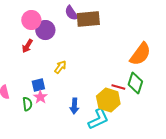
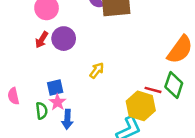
purple circle: (45, 30) -> (64, 39), moved
yellow arrow: (60, 67) -> (97, 70), moved
blue arrow: (74, 106) -> (67, 119), moved

